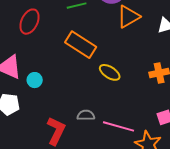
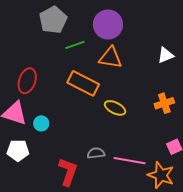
orange triangle: (128, 17) -> (110, 58), moved, turned 45
red ellipse: (30, 22) -> (27, 81), moved

